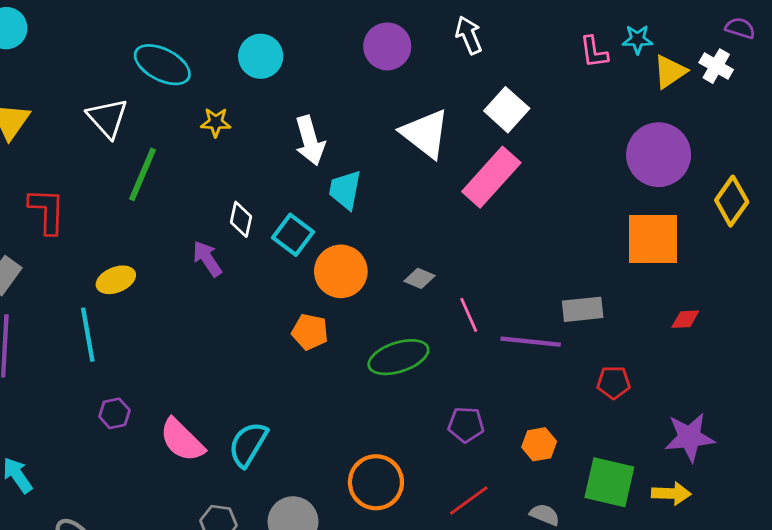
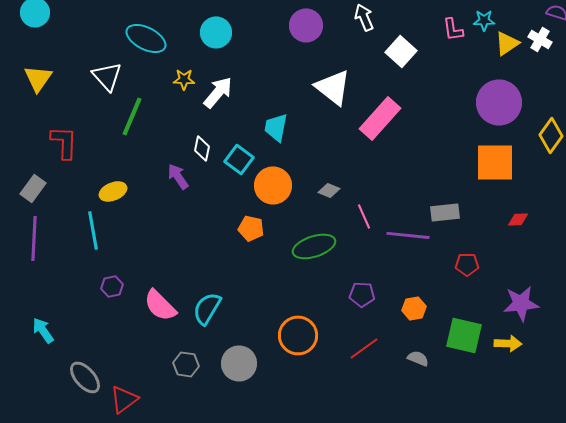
white square: (507, 110) -> (401, 51), moved
white arrow: (310, 141) -> (218, 92), moved, turned -124

